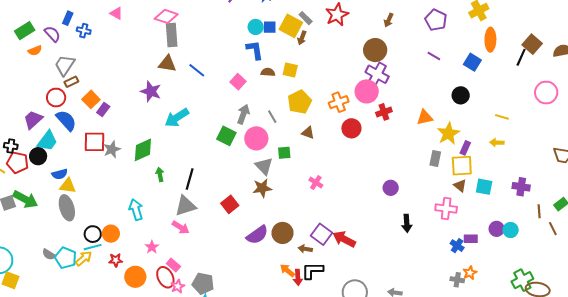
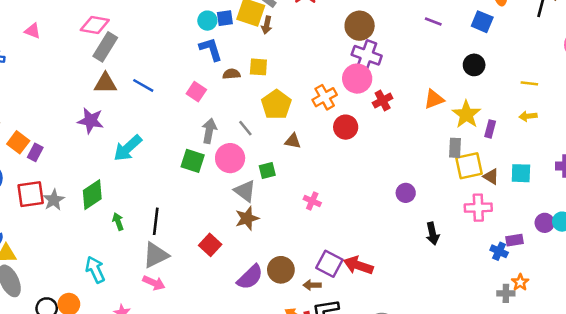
gray rectangle: (172, 35) -> (105, 47), turned 45
yellow square: (462, 166) -> (469, 166), moved

